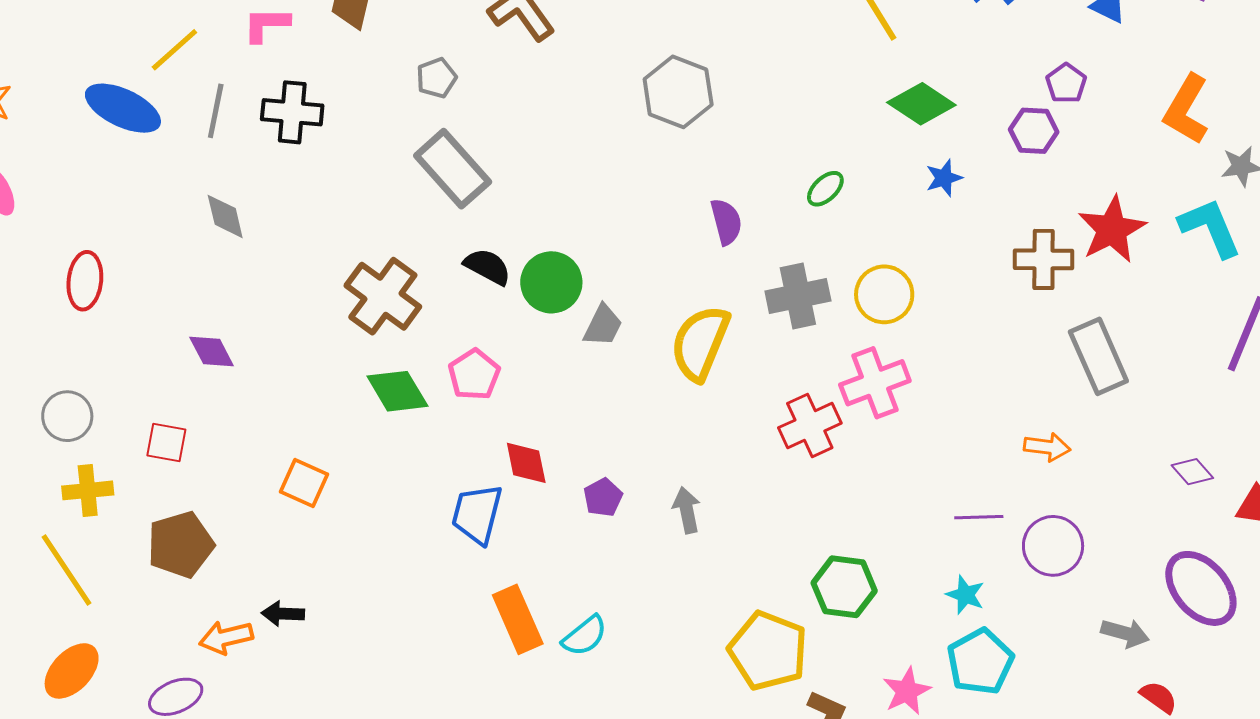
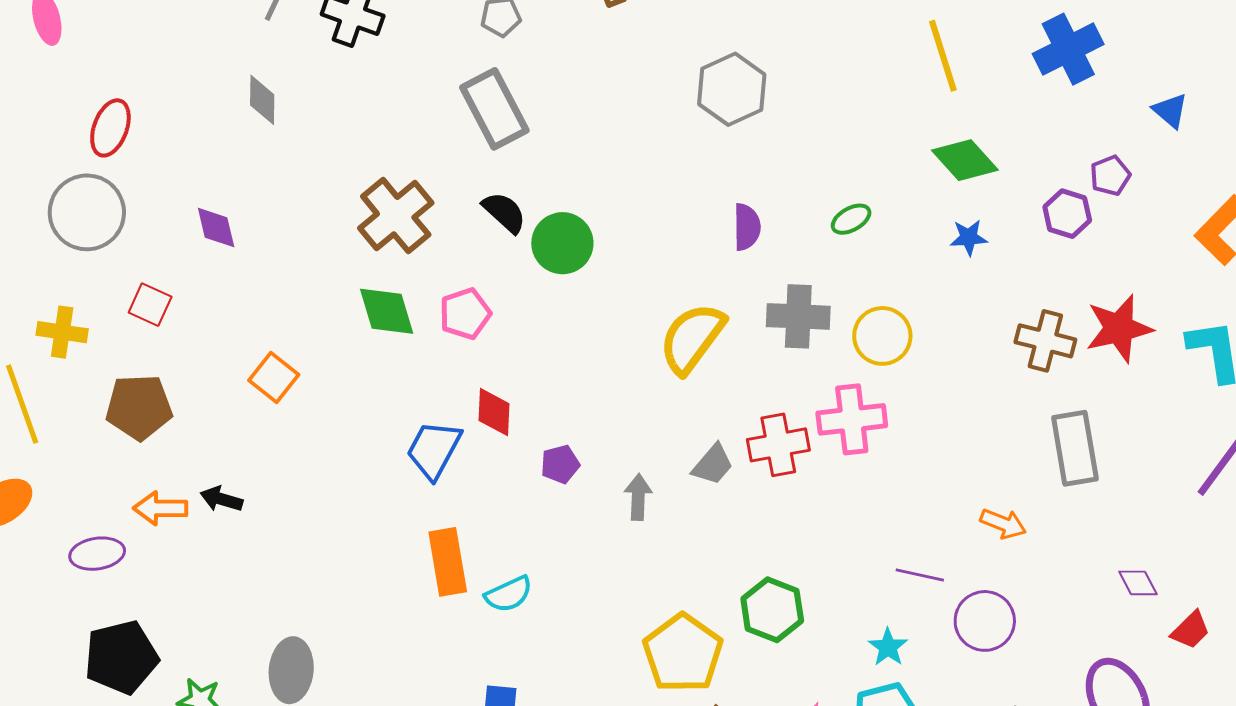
gray trapezoid: (603, 325) -> (713, 465), moved
gray circle: (67, 416) -> (87, 212), moved, size x1.5

